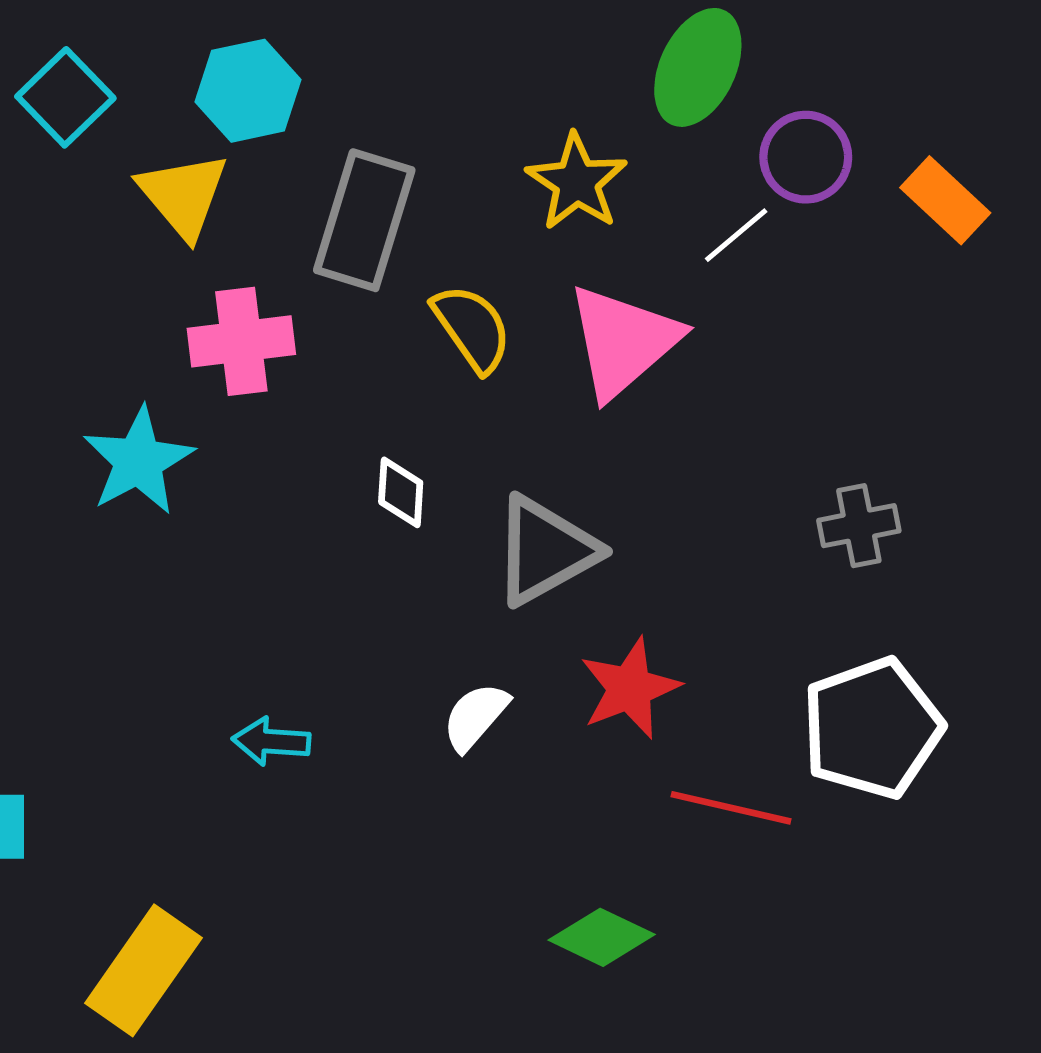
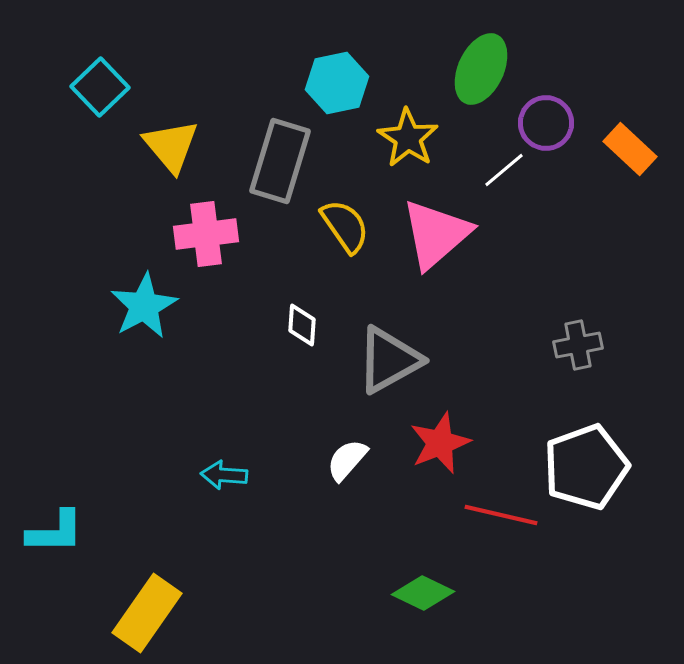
cyan hexagon: (248, 91) -> (337, 83), moved

